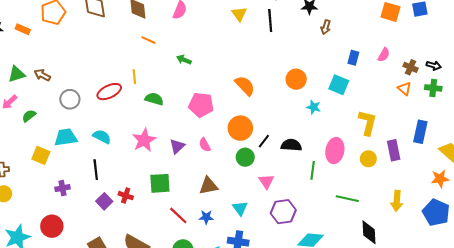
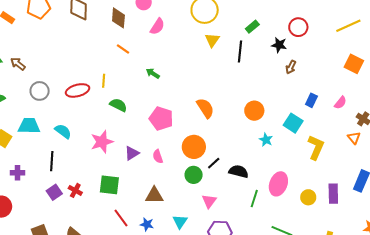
yellow L-shape: (368, 123) -> (316, 147), moved

